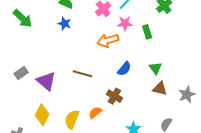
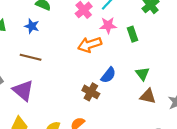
blue star: (64, 24) -> (32, 26), moved
brown line: (83, 74) -> (31, 57), moved
brown cross: (114, 96) -> (91, 92), moved

